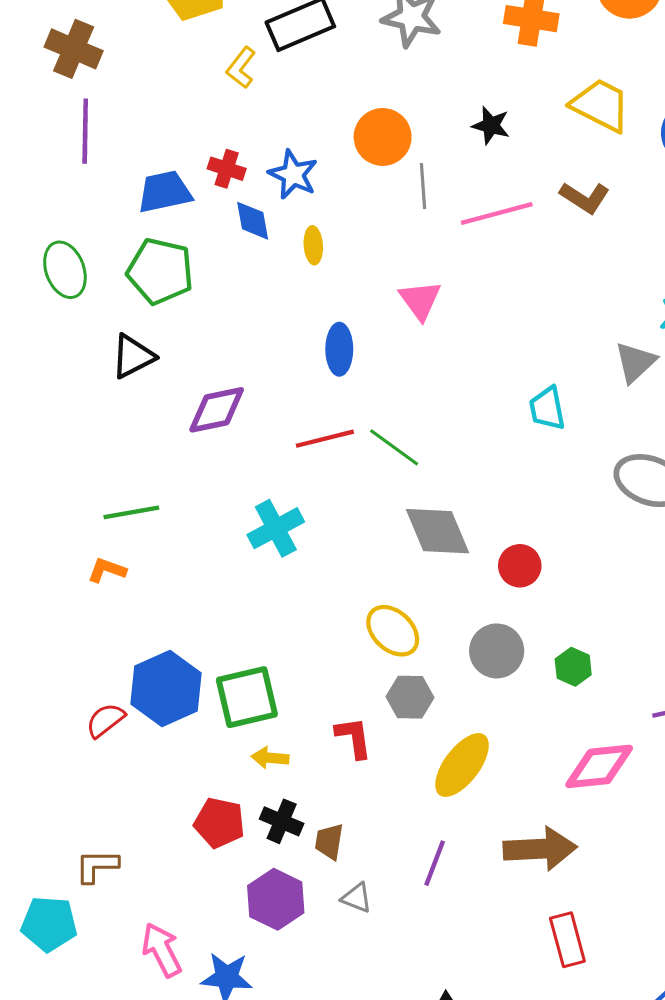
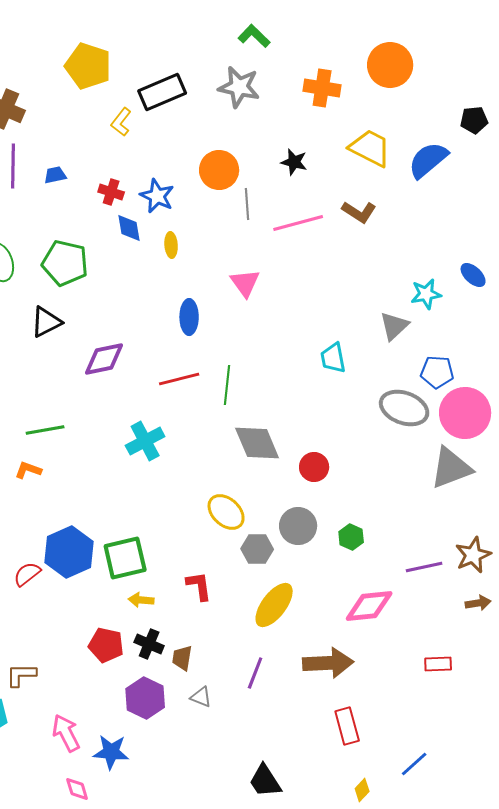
blue trapezoid: (165, 192) -> (55, 175), moved, size x0.6
green line: (394, 447) -> (227, 385), turned 60
gray hexagon: (410, 697) -> (257, 549), moved

